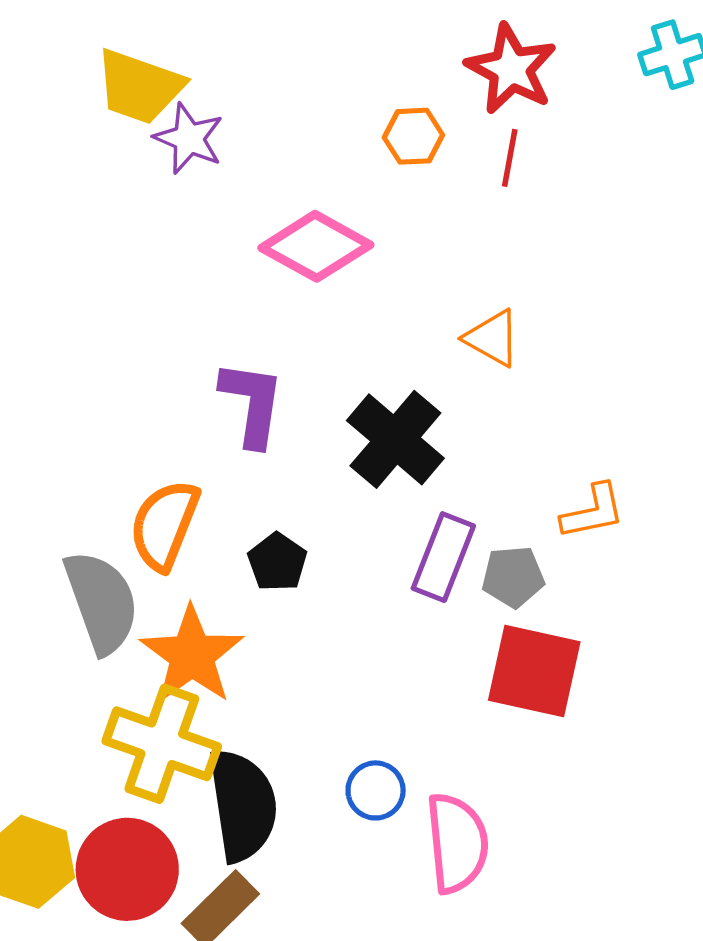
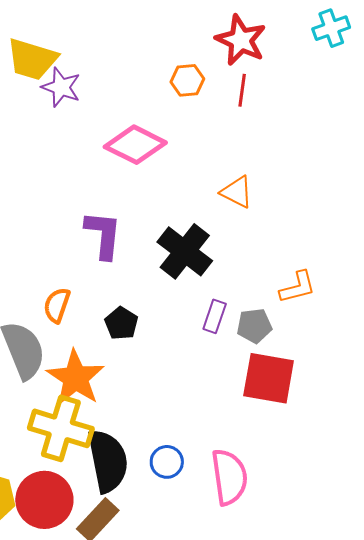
orange semicircle: (164, 525) -> (57, 305), size x0.7
purple rectangle: (443, 557) -> (215, 316), size x0.7
blue circle: (376, 790) -> (167, 462), moved

